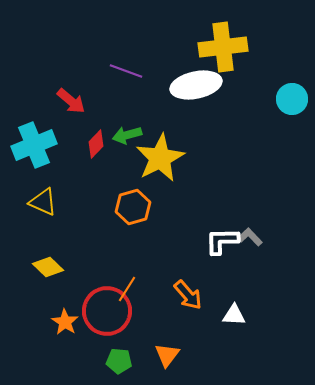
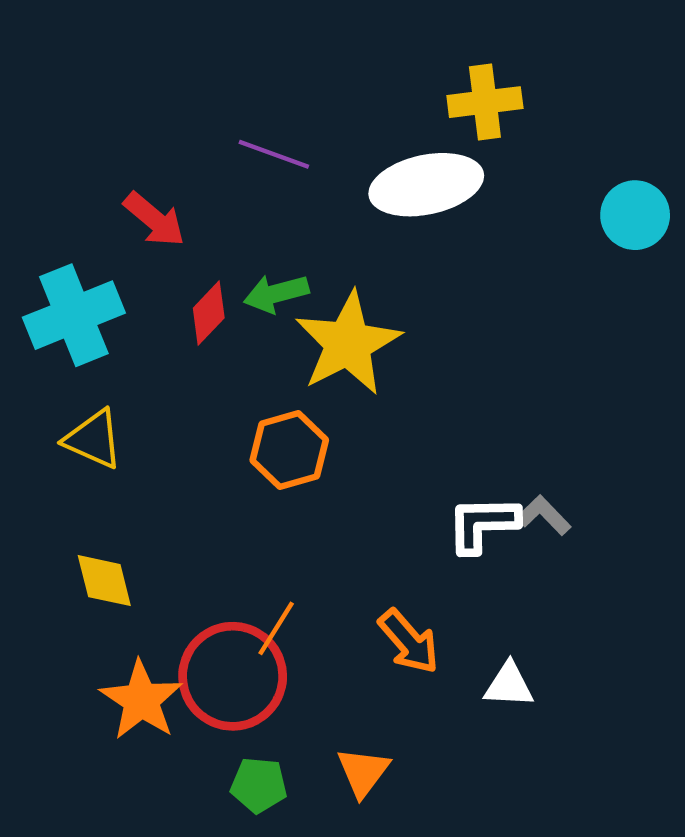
yellow cross: (223, 47) -> (485, 102), size x0.7
yellow diamond: (48, 267) -> (104, 581), turned 32
orange star: (65, 322) -> (141, 700), size x1.4

